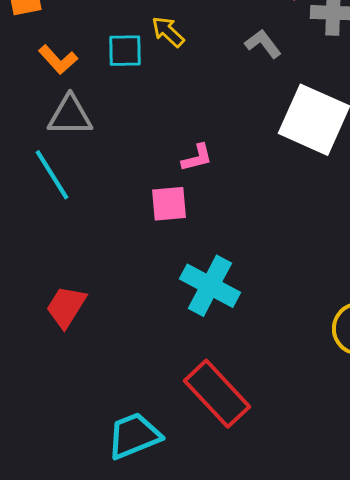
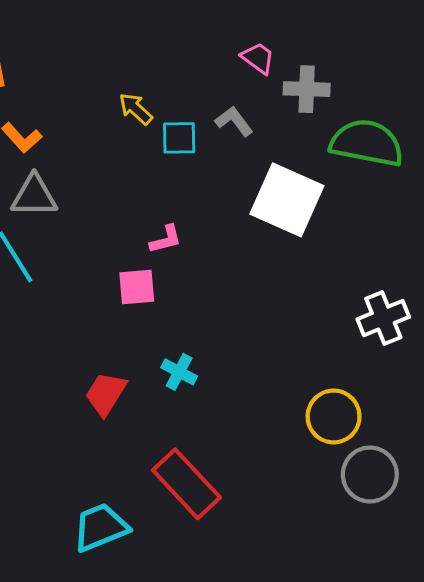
cyan square: (125, 51) -> (179, 138), moved
cyan cross: (210, 286) -> (179, 372), size x0.6
red trapezoid: (66, 307) -> (106, 394), moved

